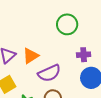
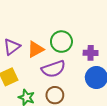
green circle: (67, 24) -> (61, 42), moved

